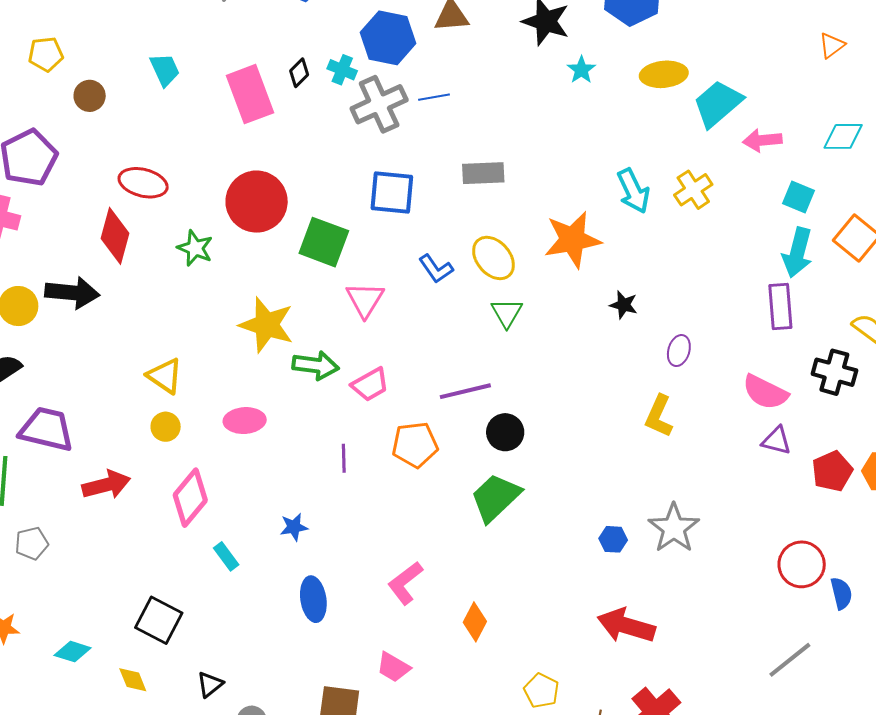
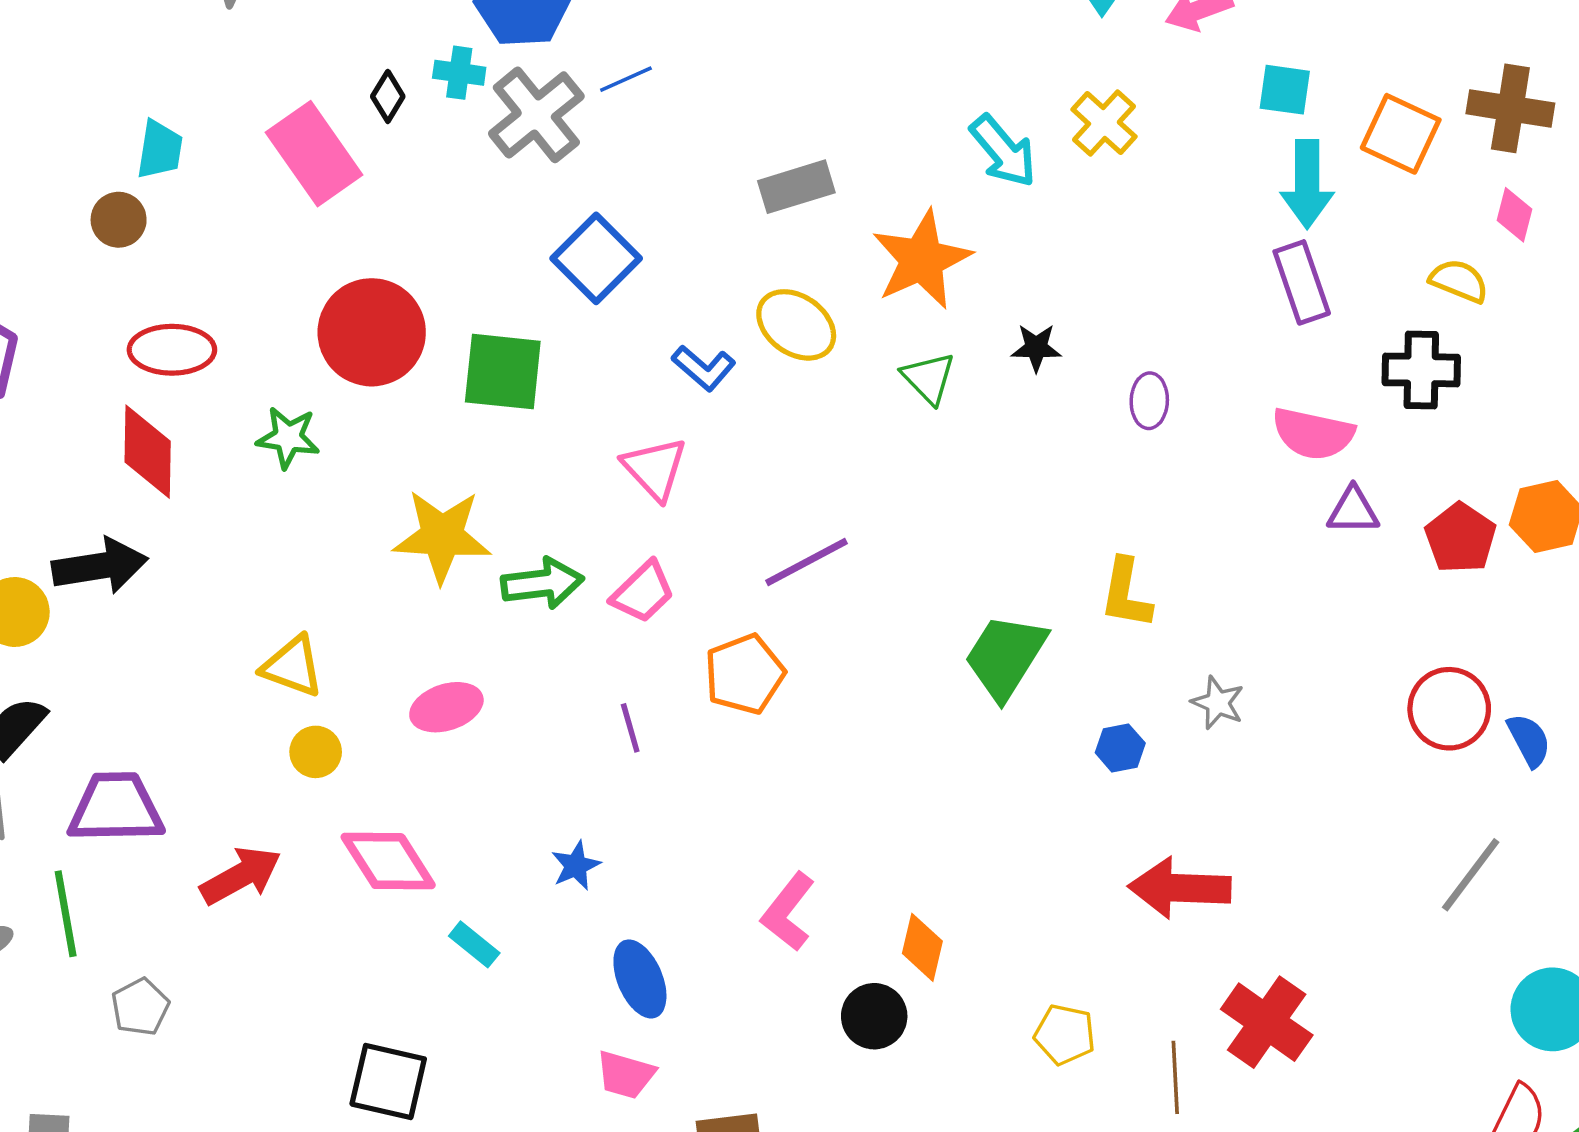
cyan trapezoid: (165, 70) -> (160, 150), turned 48
brown circle: (90, 96) -> (119, 220), moved
gray rectangle: (483, 173) -> (796, 187), moved
blue square: (392, 193) -> (596, 258), turned -36
pink triangle: (365, 300) -> (655, 468), moved
green triangle: (507, 313) -> (929, 378), moved
yellow L-shape: (659, 416) -> (1126, 594), moved
black circle: (505, 432) -> (874, 1016), moved
pink diamond: (190, 498) -> (388, 861), turned -58
green trapezoid: (495, 498) -> (1005, 657), moved
gray star: (674, 528) -> (1218, 703), size x0.6
pink trapezoid: (393, 667) -> (626, 1075), moved

